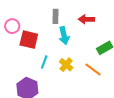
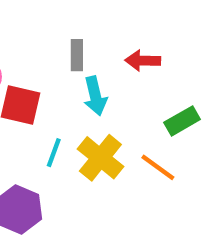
yellow cross: (66, 65) -> (100, 158), size x1.5

